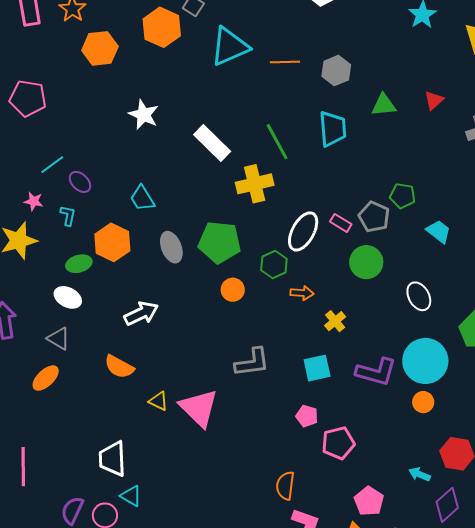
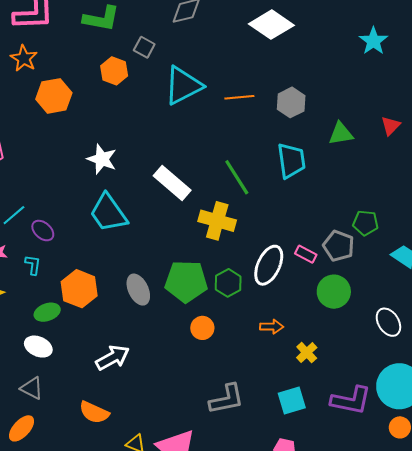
orange hexagon: (162, 27) -> (114, 71), size x0.7
yellow cross: (255, 184) -> (217, 221), turned 33
cyan trapezoid: (142, 198) -> (108, 213), moved, size x1.5
green hexagon: (274, 265) -> (228, 283), moved

